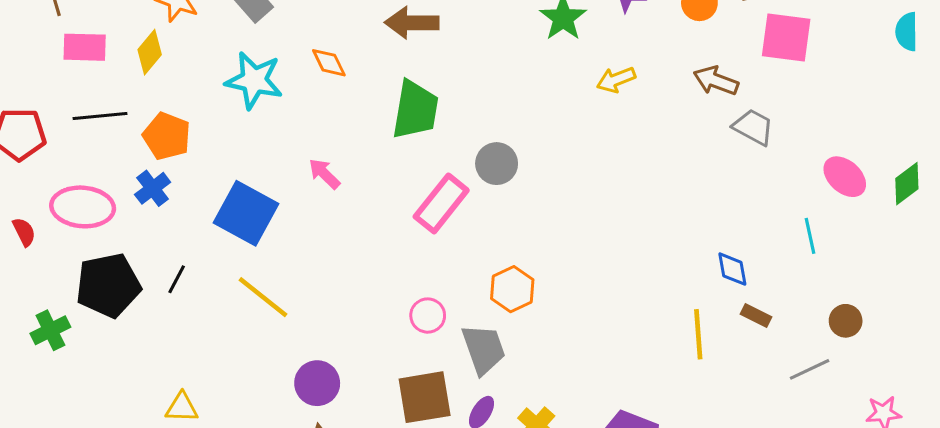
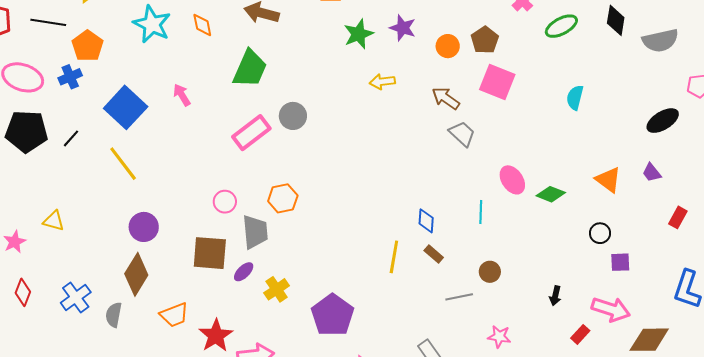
green diamond: (907, 184) -> (551, 194), turned 44

